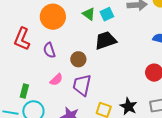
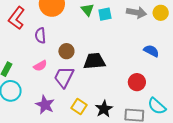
black trapezoid: (106, 40) -> (94, 61), moved

